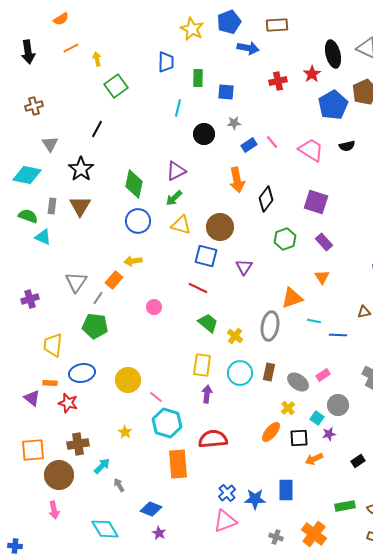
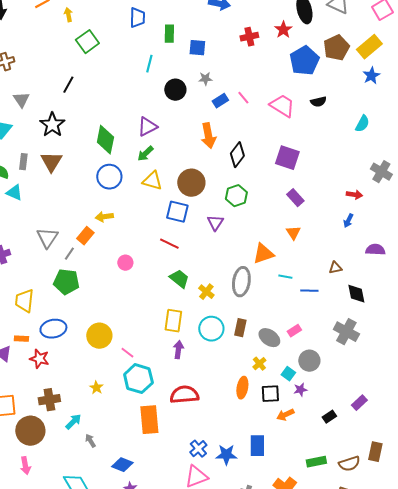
green hexagon: (285, 239) -> (236, 196), moved
orange ellipse: (271, 432) -> (242, 388), turned -30

